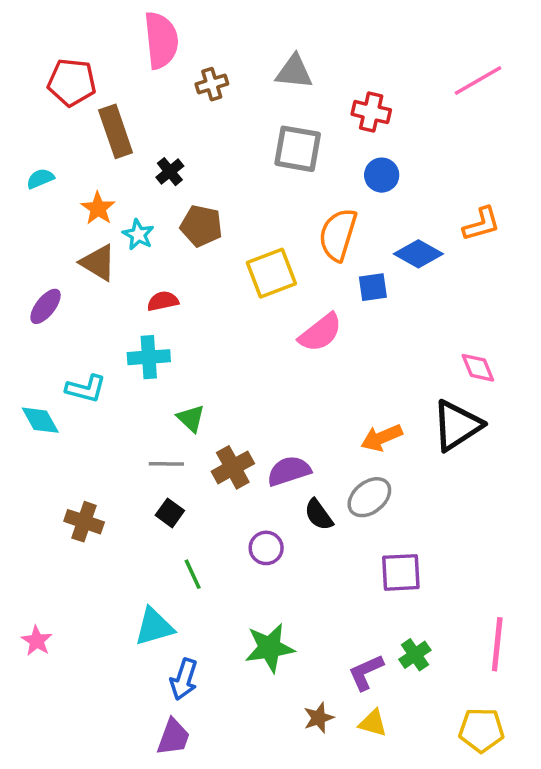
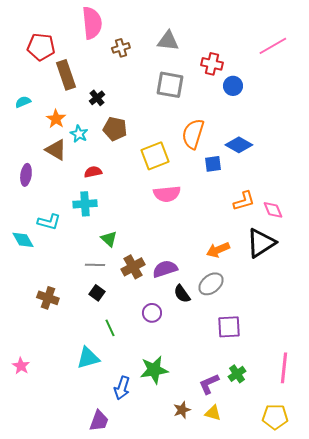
blue circle: (382, 175) -> (233, 86), moved
orange L-shape: (481, 224) -> (244, 201), moved
purple ellipse: (46, 306) -> (26, 175), turned -30
pink semicircle: (320, 333) -> (167, 194), moved, turned 32
blue arrow: (184, 679) -> (122, 388), moved

